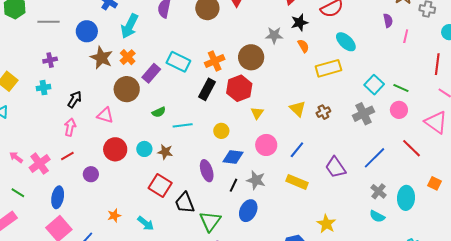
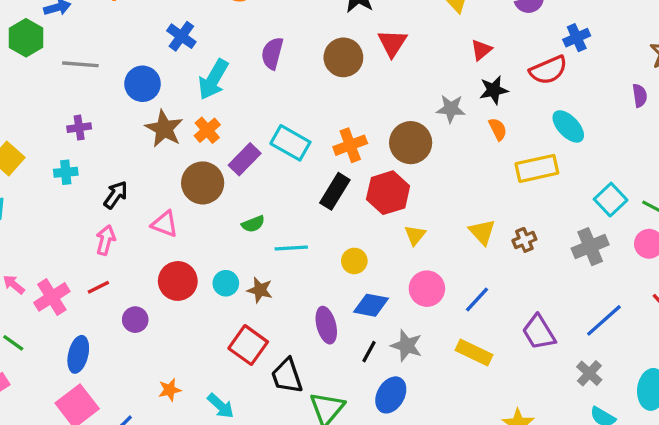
gray cross: (378, 191) -> (589, 373), moved

